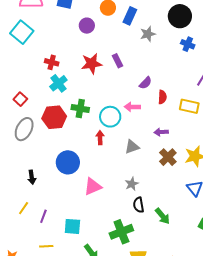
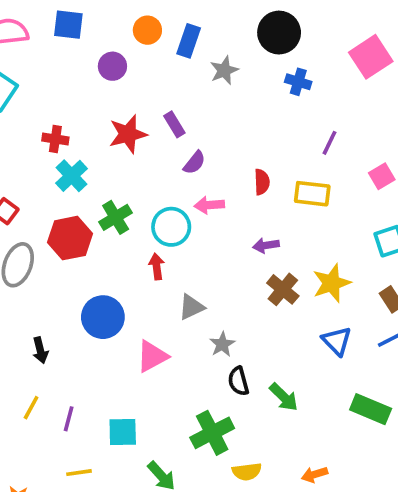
purple semicircle: (145, 83) -> (194, 163), moved
green cross: (80, 108) -> (116, 217), turned -36
gray triangle: (132, 147) -> (191, 307), moved

